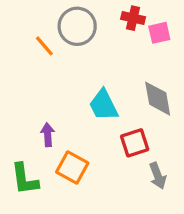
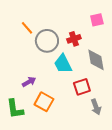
red cross: (133, 18) -> (74, 39), moved, turned -32
gray circle: (77, 26) -> (47, 41), moved
purple arrow: (48, 135) -> (29, 82), turned 64

